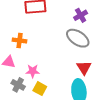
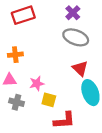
red triangle: (84, 68) -> (80, 68), moved
gray cross: (18, 85) -> (17, 102), moved

